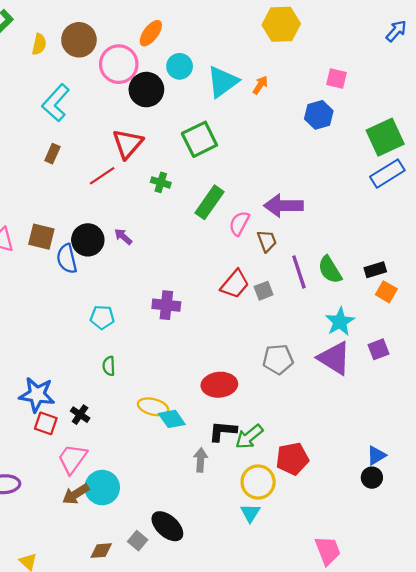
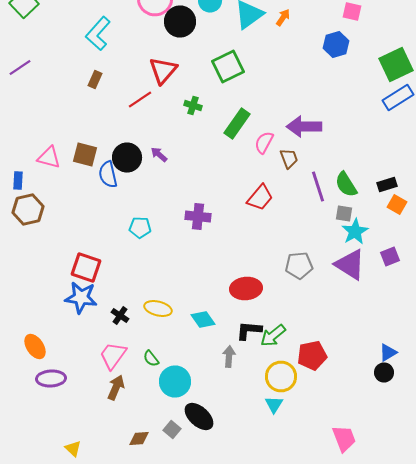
gray square: (264, 291) -> (344, 214), moved, turned 30
green semicircle: (109, 366) -> (151, 358), moved, turned -36
yellow ellipse: (153, 407) -> (158, 308), moved
red square: (46, 423) -> (86, 268), moved, size x1.4
cyan circle: (102, 488) -> (175, 382), moved
brown arrow: (76, 494) -> (116, 388), turned 145

